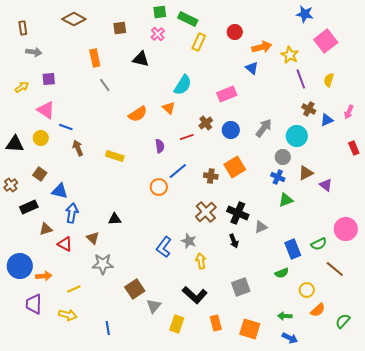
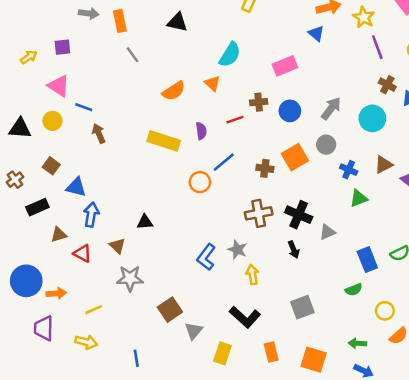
gray arrow: (34, 52) -> (89, 13), moved
brown cross: (206, 123) -> (259, 102), turned 32
yellow rectangle: (115, 156) -> (164, 141), moved, size x1.4
gray circle: (283, 157) -> (326, 145), moved
brown cross: (206, 212) -> (259, 213), turned 30

